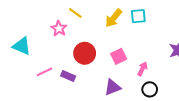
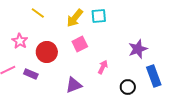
pink star: (59, 28) -> (20, 41), moved
pink square: (119, 56) -> (80, 44), moved
black circle: (150, 89) -> (128, 87), moved

